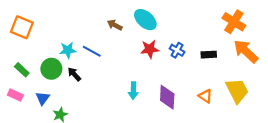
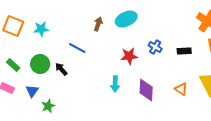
cyan ellipse: (145, 20) -> (126, 19), turned -65
brown arrow: (115, 25) -> (98, 24), turned 80
red star: (150, 49) -> (129, 56), moved
cyan star: (68, 50) -> (41, 29), moved

